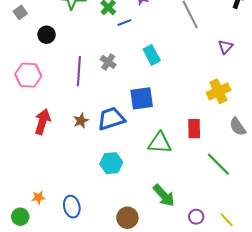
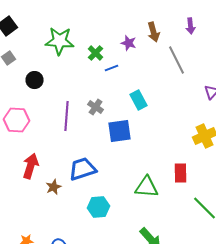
blue square: (142, 98) -> (120, 131), moved
blue trapezoid: (111, 119) -> (83, 169), moved
brown star: (81, 121) -> (54, 187), moved

